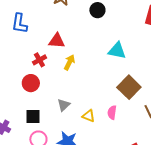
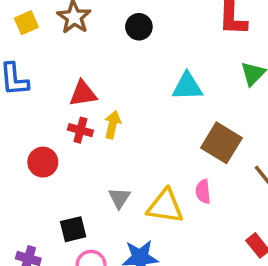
red cross: (39, 60) -> (80, 130), moved, turned -32
red circle: (31, 83) -> (43, 162), moved
yellow triangle: (88, 116) -> (165, 206), size x1.6

